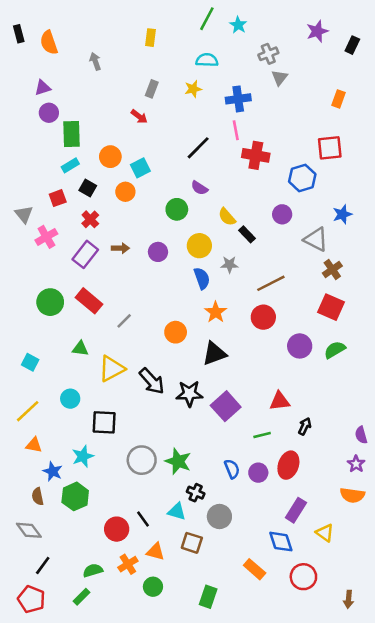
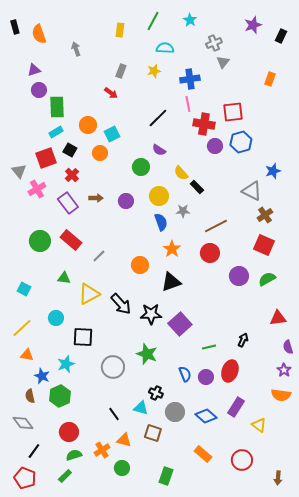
green line: (207, 19) -> (153, 21), moved
red square: (330, 148) -> (233, 112), moved
red square: (58, 198) -> (46, 158), size x1.5
purple circle: (282, 214) -> (215, 146), moved
purple rectangle: (85, 254) -> (68, 203), turned -75
red triangle: (280, 401) -> (278, 318), moved
green star: (178, 461) -> (147, 354), moved
red circle: (117, 529) -> (69, 432), moved
blue diamond: (281, 542) -> (206, 416), moved, turned -30

